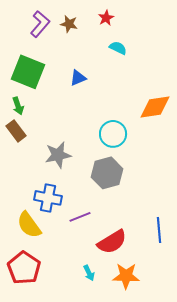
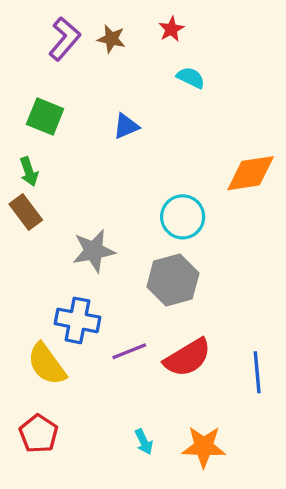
green square: (28, 72) -> (45, 117), size x0.7
red semicircle: (112, 242) -> (188, 358), moved
red pentagon: (24, 268) -> (39, 434), size x0.7

